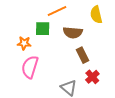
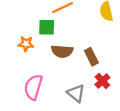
brown semicircle: (73, 32) -> (62, 51), moved
pink semicircle: (30, 67) -> (33, 87), moved

